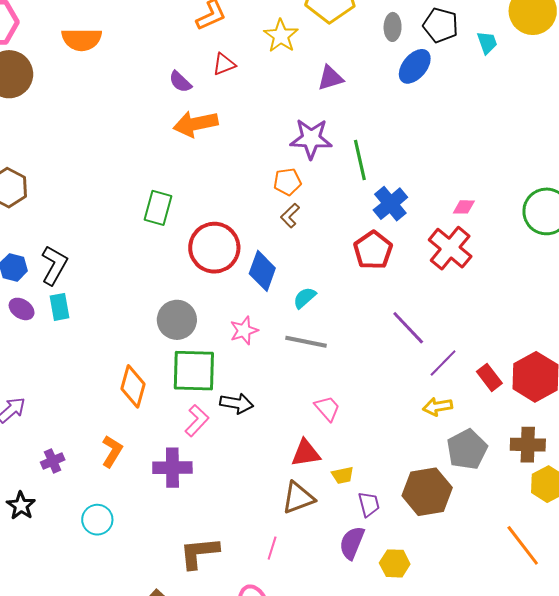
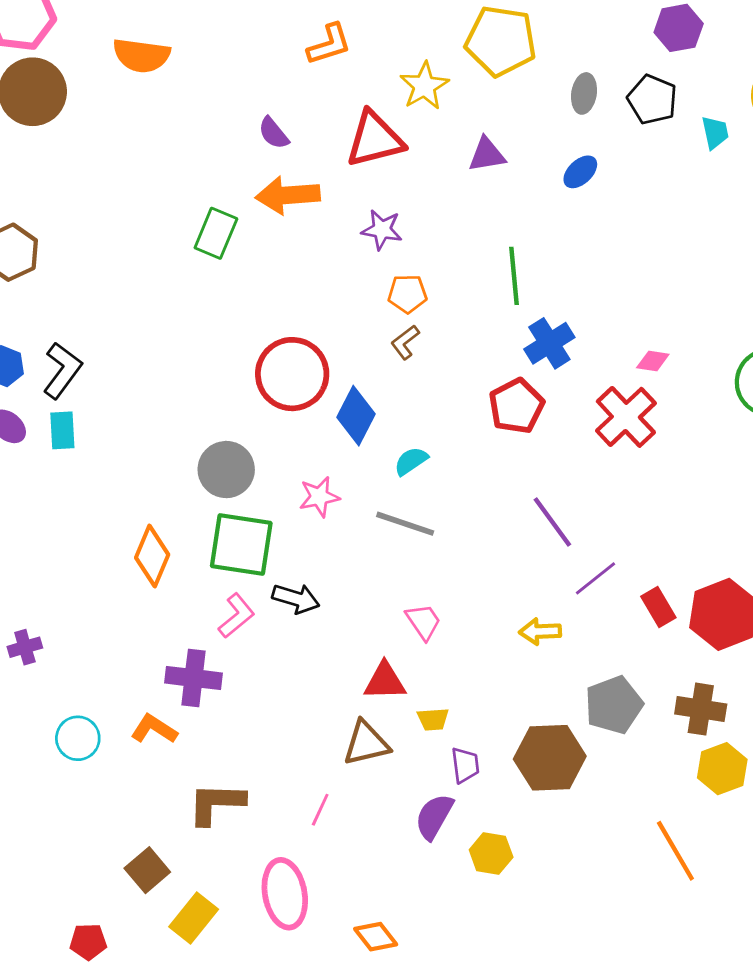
red triangle: (224, 64) -> (375, 139), moved, size x1.8
blue ellipse: (415, 66) -> (580, 172), moved, size x0.7
purple star: (311, 139) -> (382, 230), moved, size x0.7
green rectangle: (158, 208) -> (216, 233), moved
yellow arrow: (437, 407) -> (540, 631), moved
orange L-shape: (112, 451) -> (154, 729), moved, turned -96

